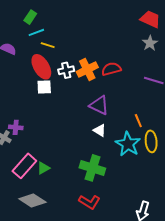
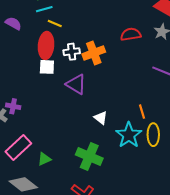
red ellipse: (41, 67) -> (46, 46), turned 30
red semicircle: (111, 69) -> (131, 34), moved
purple triangle: (99, 105) -> (76, 84), moved
green triangle: (43, 168) -> (44, 159), moved

